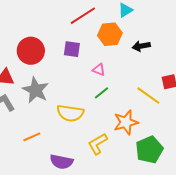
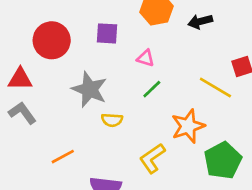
gray star: (36, 90) -> (90, 89), moved
yellow semicircle: (70, 113) -> (112, 120), size x0.6

